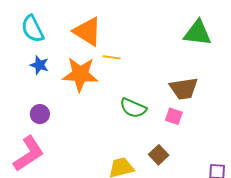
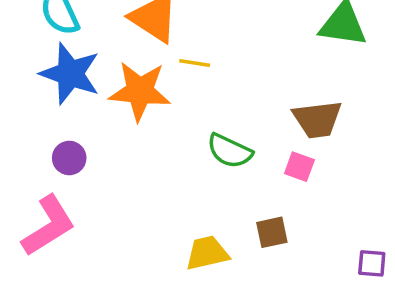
blue star: (39, 65) -> (70, 74), size x1.8
brown square: (159, 155) -> (272, 232), turned 30

